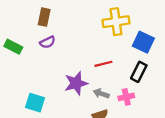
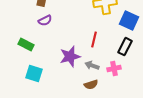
green rectangle: (13, 47) -> (26, 45), moved
red line: (103, 64) -> (94, 40), turned -63

